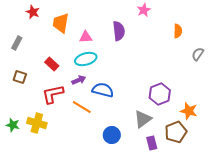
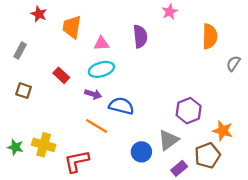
orange semicircle: (178, 31) -> (210, 36), size x1.5
purple arrow: (79, 80) -> (93, 94), turned 40
red L-shape: (53, 94) -> (77, 161), moved
blue circle: (112, 135) -> (141, 152), moved
purple rectangle: (152, 143) -> (179, 168), turned 64

